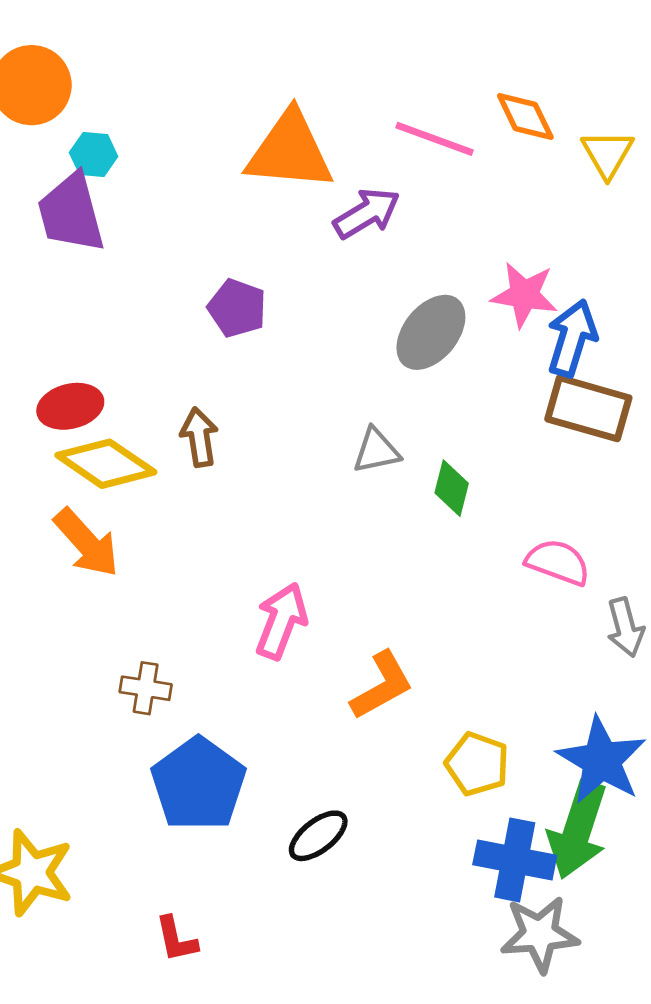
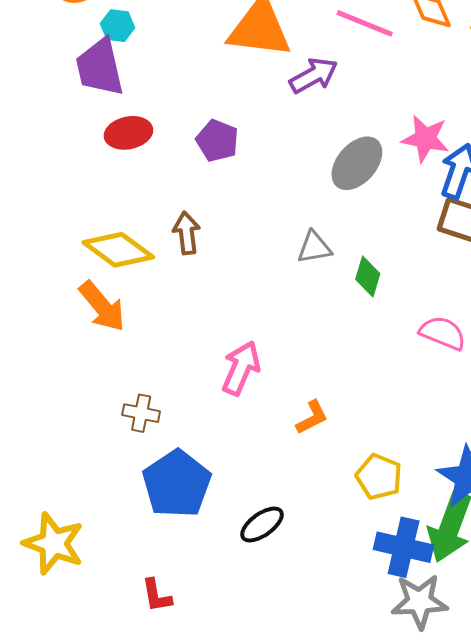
red ellipse: (70, 406) -> (128, 133), moved
orange L-shape: (382, 685) -> (312, 417), size x0.7

